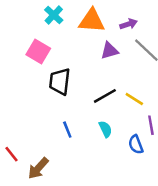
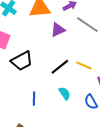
black trapezoid: (60, 81) -> (22, 61), turned -115
blue line: (67, 130) -> (34, 99), turned 32

